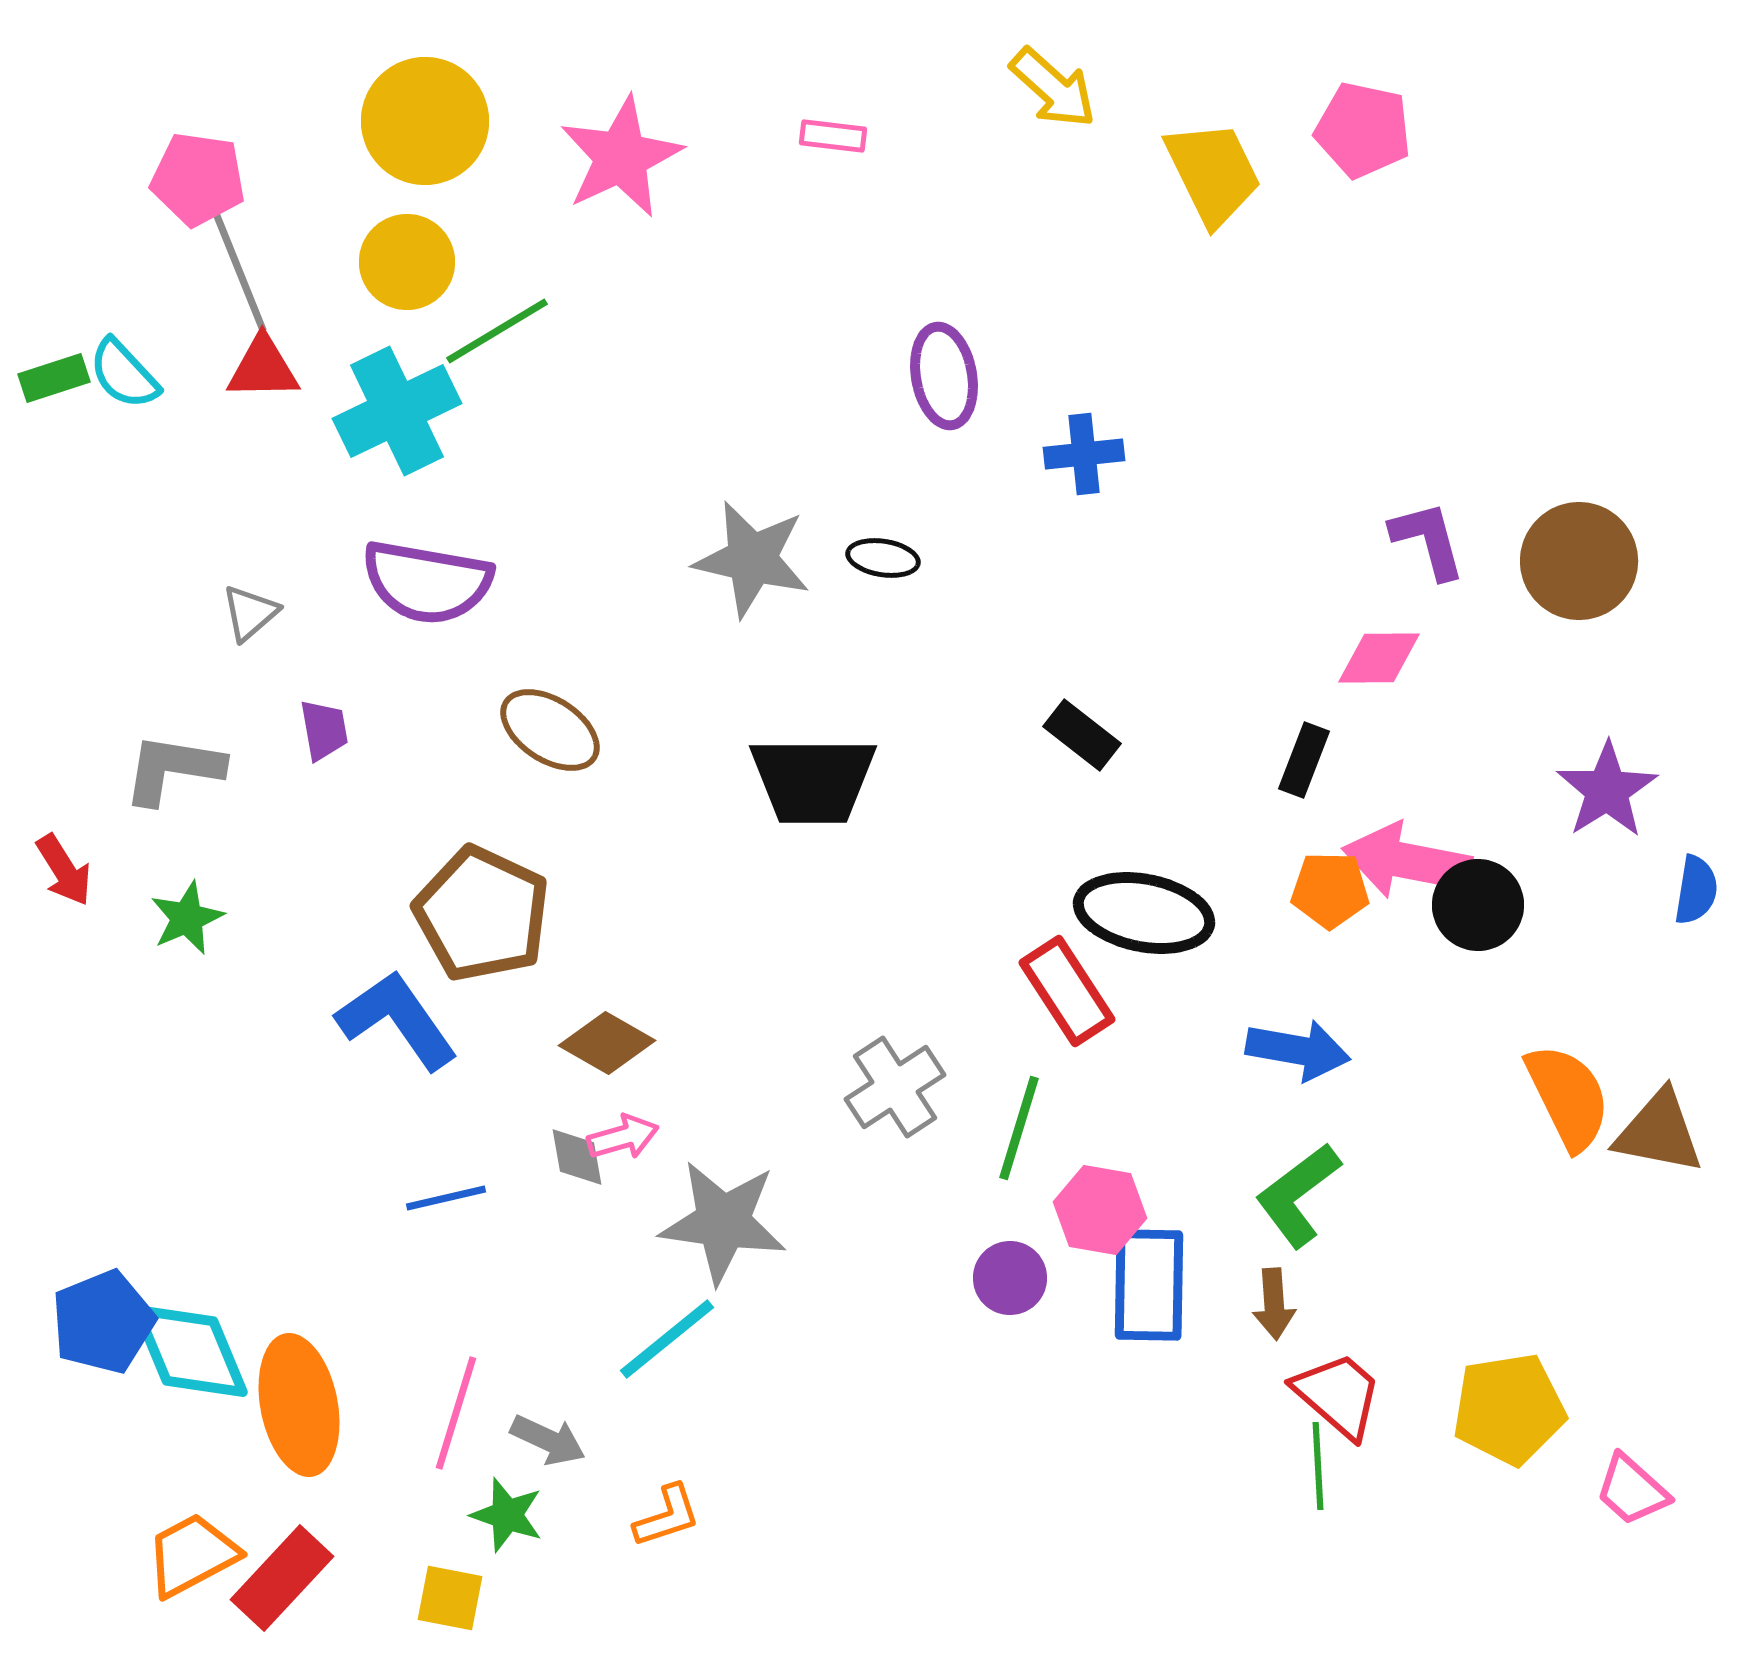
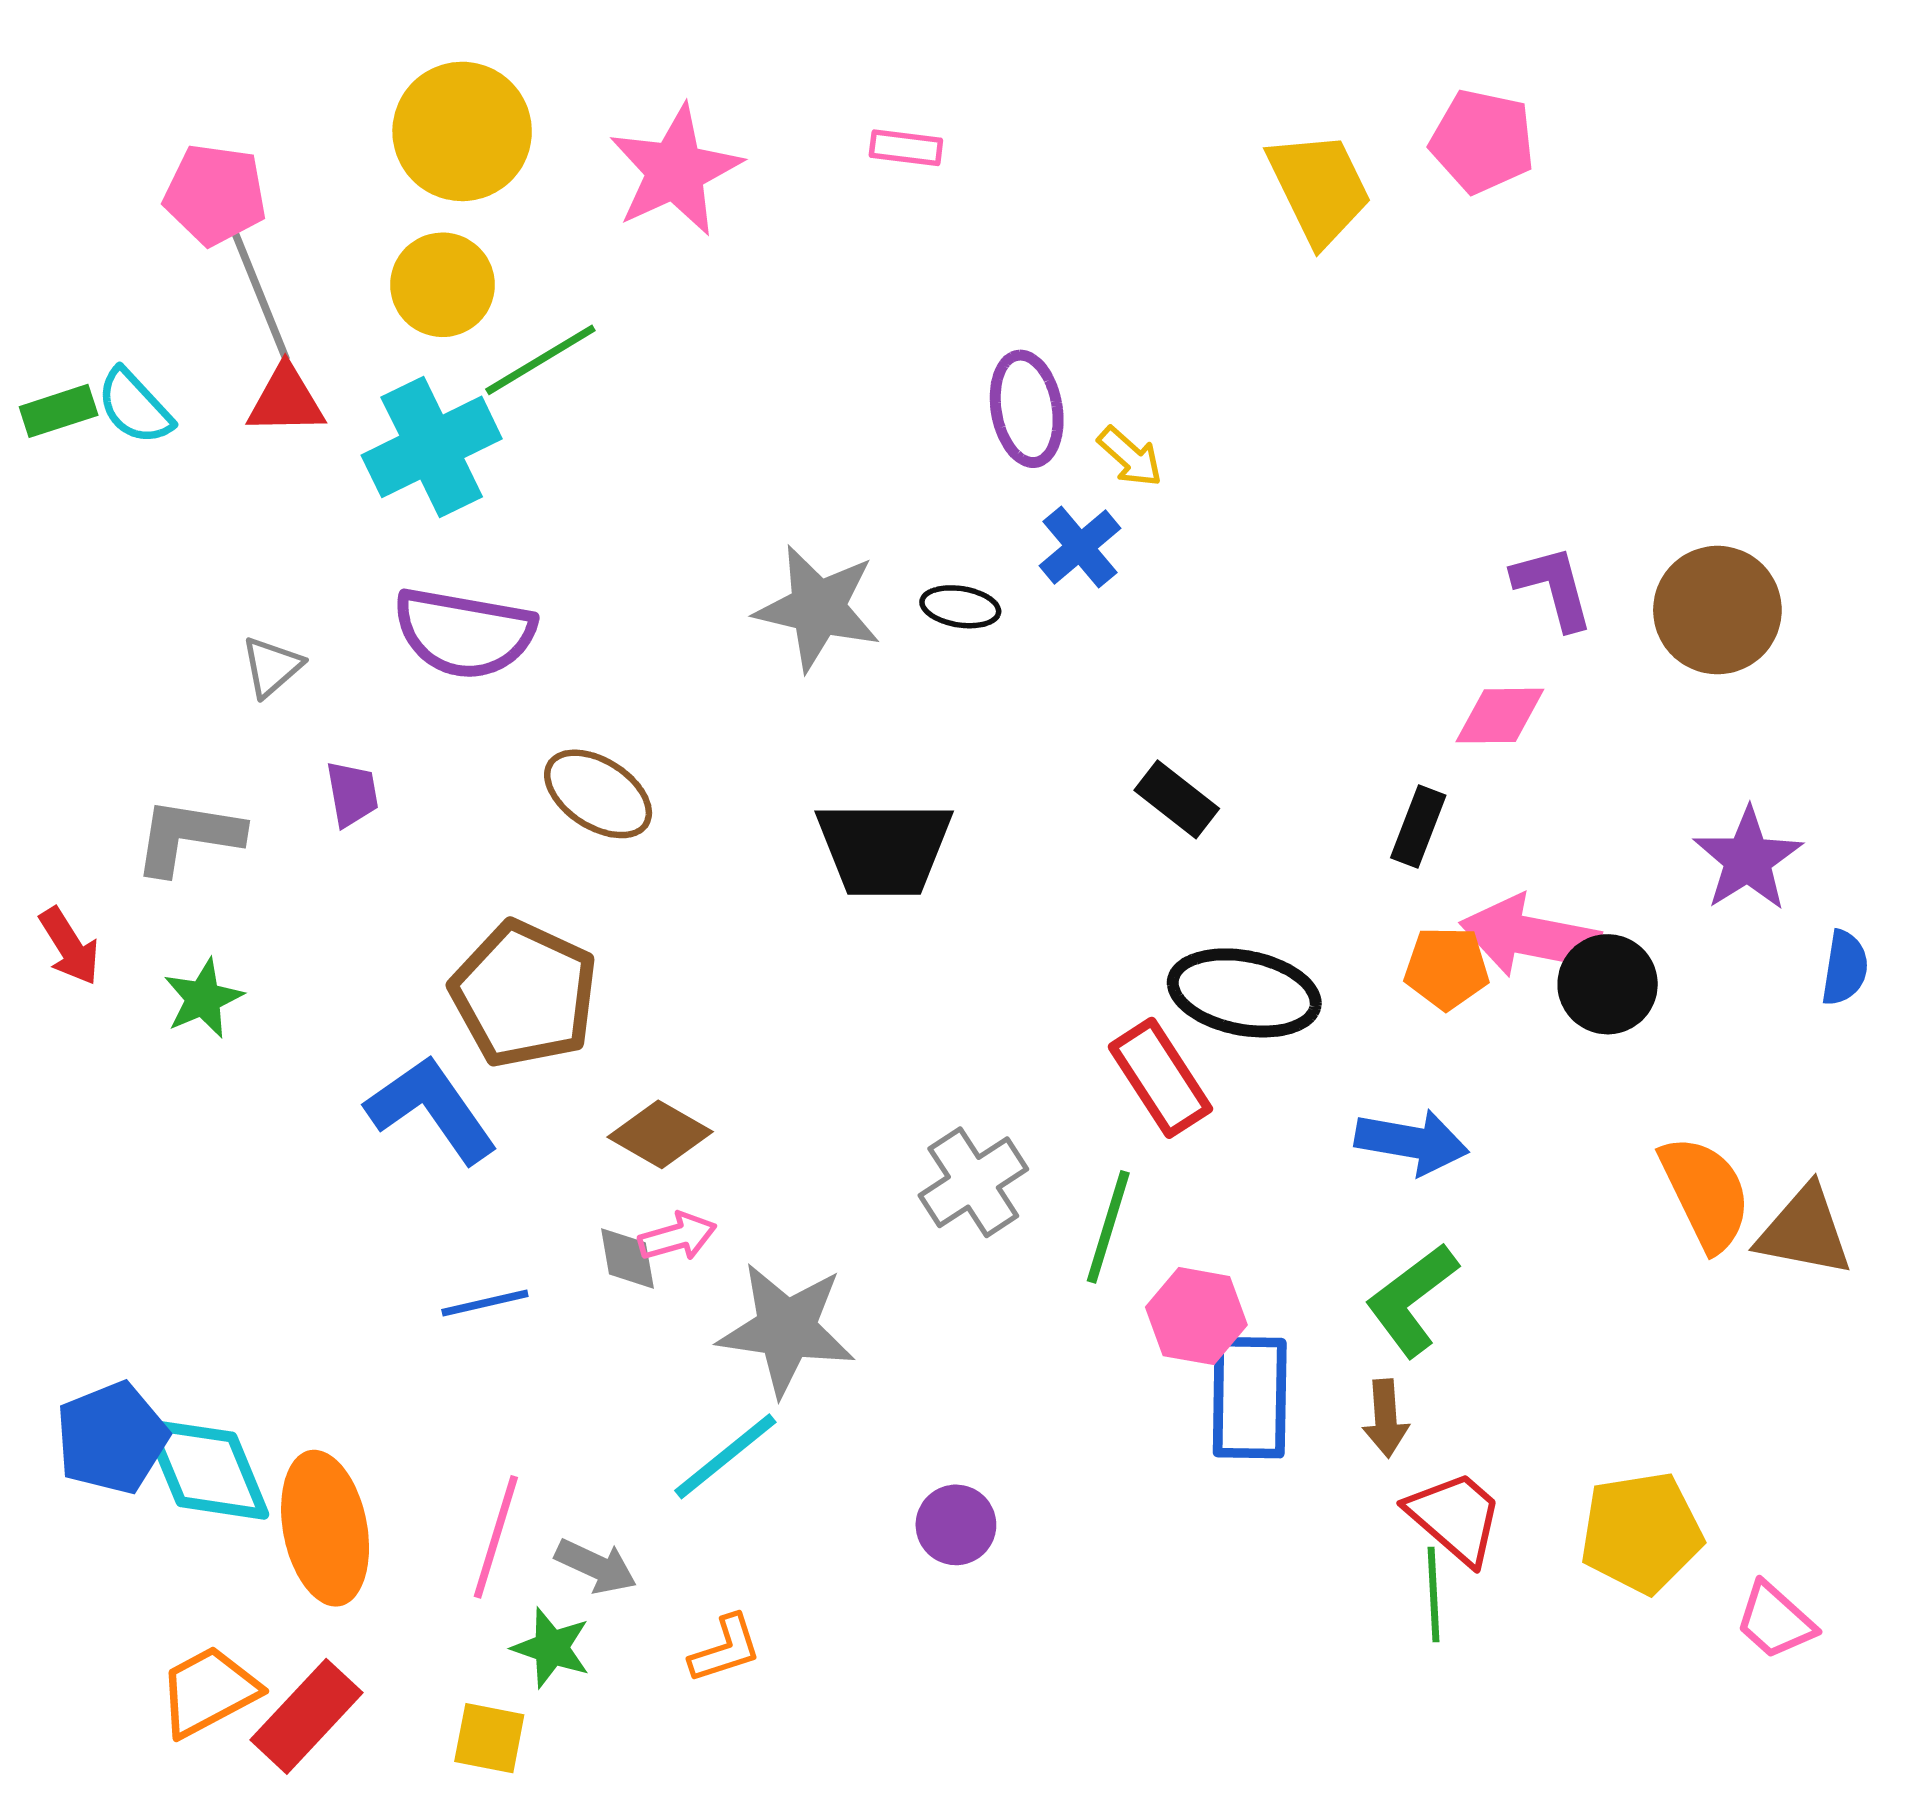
yellow arrow: (1053, 88) -> (1130, 457), moved, size x0.7
blue cross: (1084, 454) -> (1080, 547), moved, turned -34
purple circle: (1010, 1278) -> (956, 1525), moved

